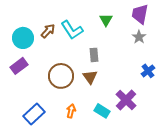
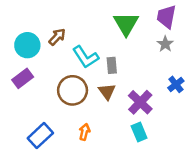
green triangle: (106, 20) -> (126, 24), size x1.6
cyan L-shape: (72, 30) -> (86, 57), moved
purple cross: (126, 100) -> (140, 102), moved
cyan rectangle: (102, 111) -> (139, 132), moved, turned 35

